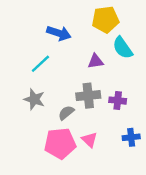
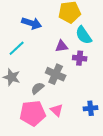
gray cross: (88, 96) -> (56, 74), turned 30
purple cross: (118, 101) -> (80, 58), moved

